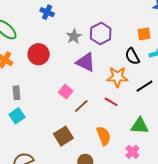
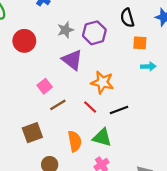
black semicircle: (132, 56) -> (127, 18), moved
black line: (145, 86) -> (119, 110), moved
green triangle: (140, 126) -> (102, 138), moved

